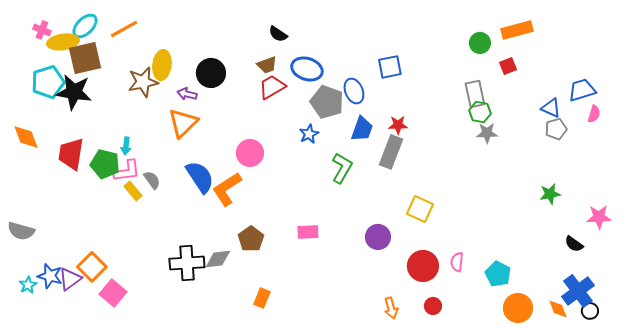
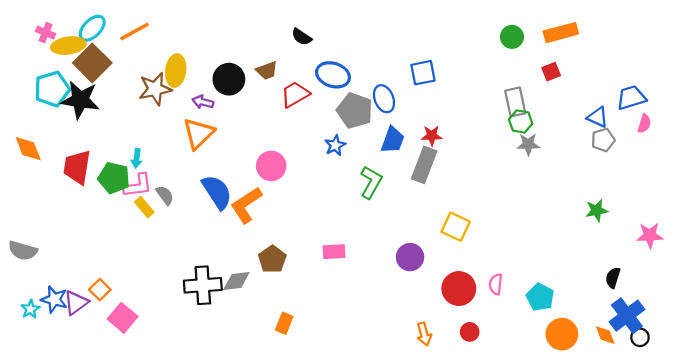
green circle: (480, 43) -> (512, 37), moved
brown square: (85, 58) -> (92, 63), turned -32
brown trapezoid: (267, 65) -> (267, 71), moved
black semicircle: (574, 244) -> (613, 278), moved, turned 72
orange square: (92, 267) -> (100, 290), size x0.7

